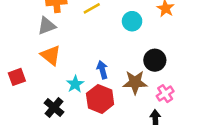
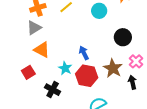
red square: (17, 77) -> (28, 72), moved
brown star: (135, 82) -> (113, 68), moved, turned -30

